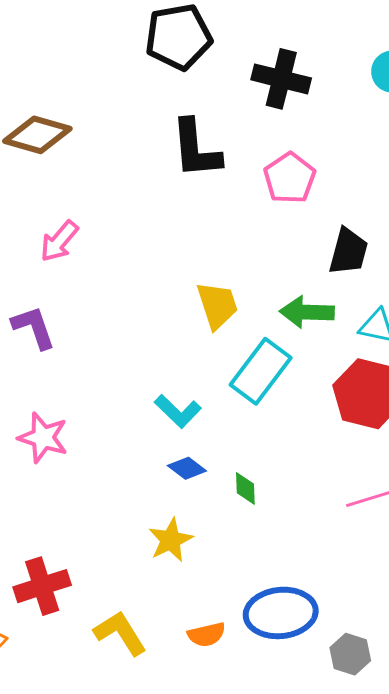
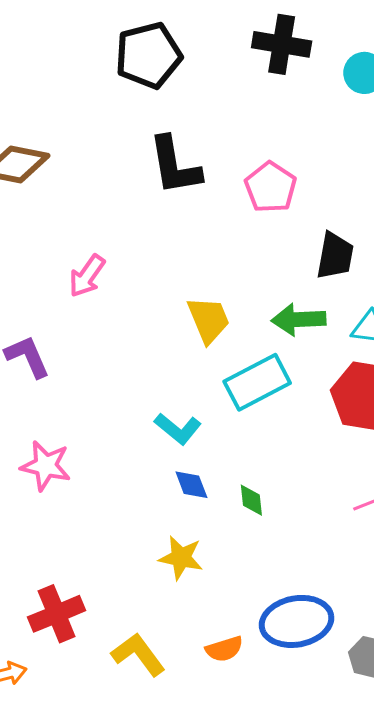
black cross: (281, 79) -> (282, 44), moved
pink arrow: (59, 241) -> (87, 276), moved
cyan rectangle: (261, 371) -> (257, 382), turned 30
blue diamond: (187, 468) -> (191, 485), turned 36
yellow star: (171, 540) -> (181, 558), turned -30

